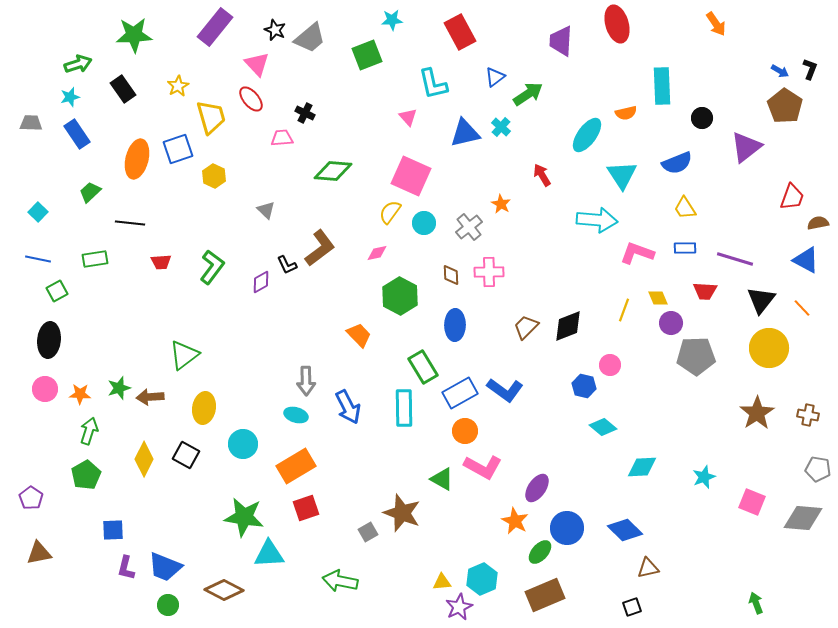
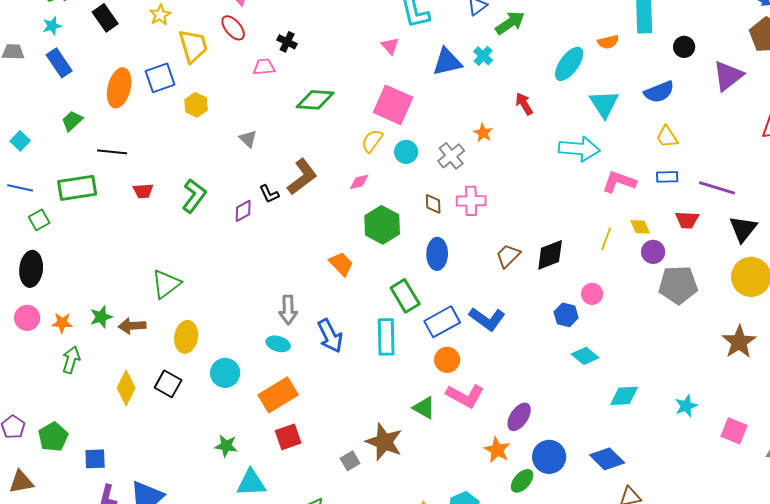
green rectangle: (95, 259) -> (77, 188), size x1.5
green pentagon: (86, 475) -> (53, 437), moved
green star: (244, 517) -> (226, 446), size x0.6

